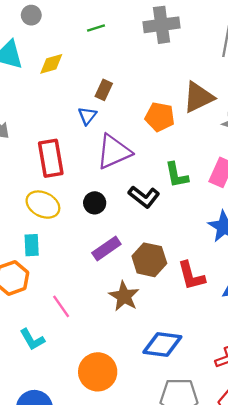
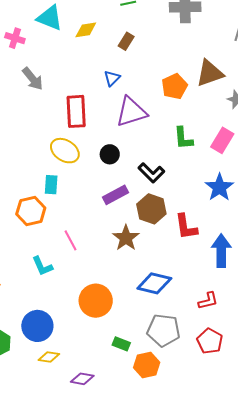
brown rectangle: (104, 90) -> (126, 41), moved
orange pentagon: (160, 117) -> (175, 86), turned 30
black L-shape: (144, 197) -> (151, 173), moved

